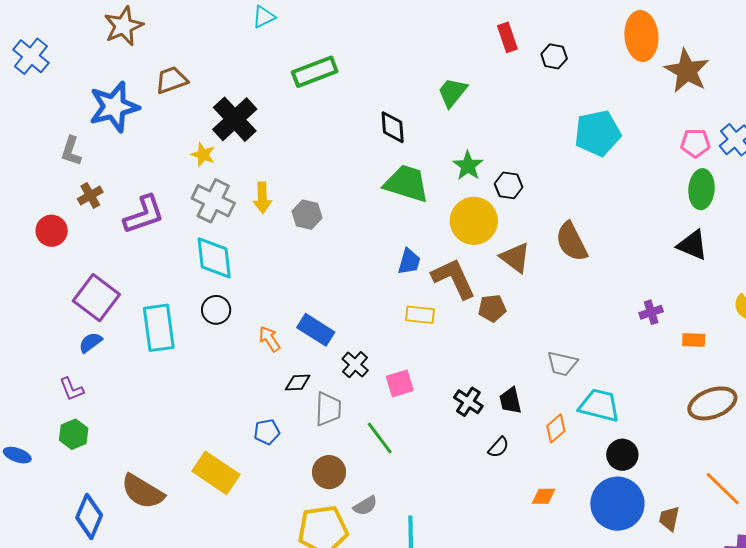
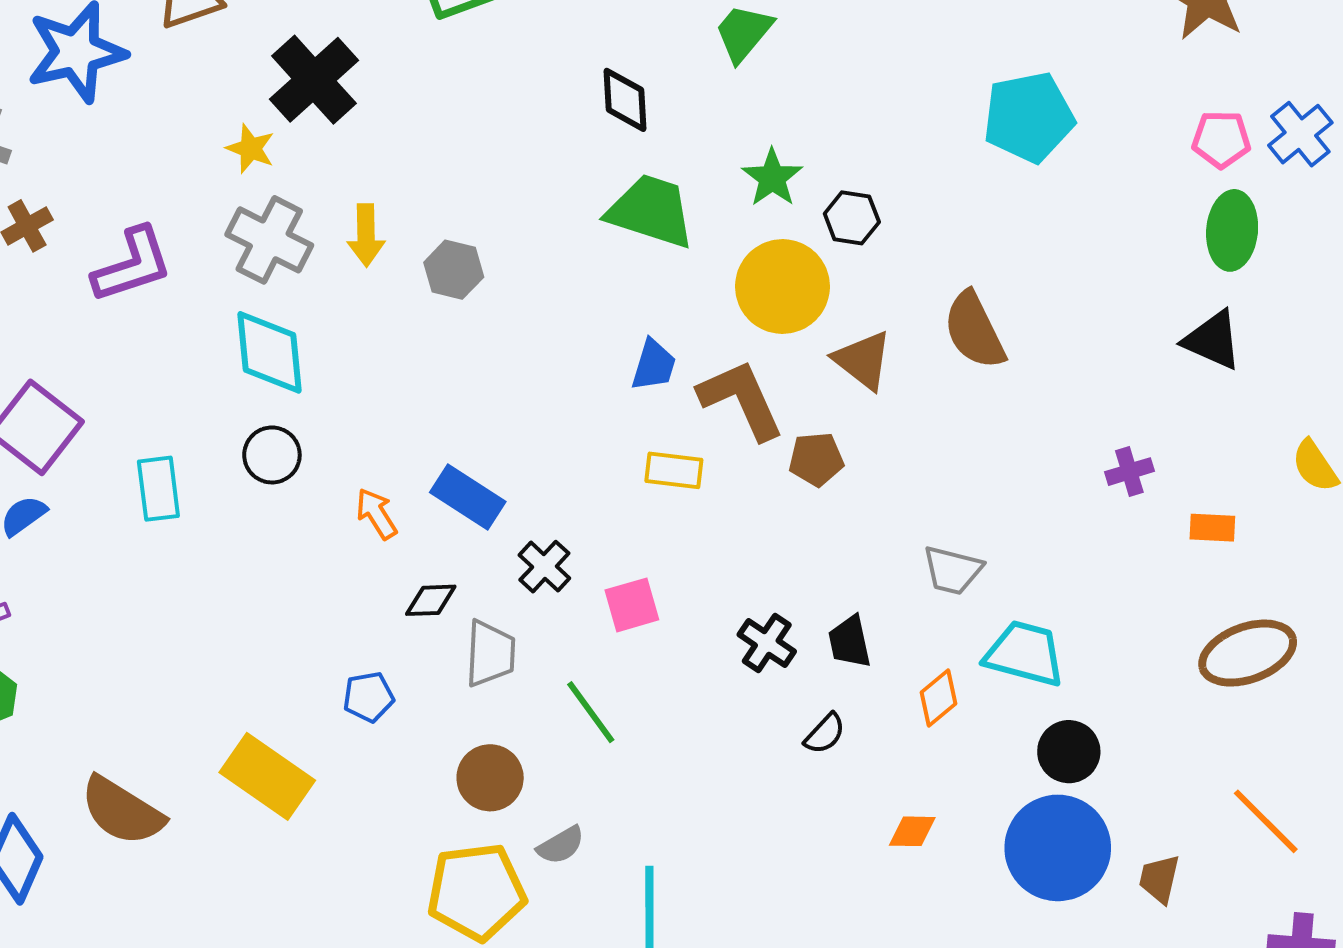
cyan rectangle: (159, 328) -> (158, 489), size x0.7

